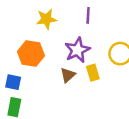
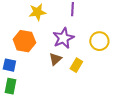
yellow rectangle: (93, 73) -> (76, 65), moved, turned 48

